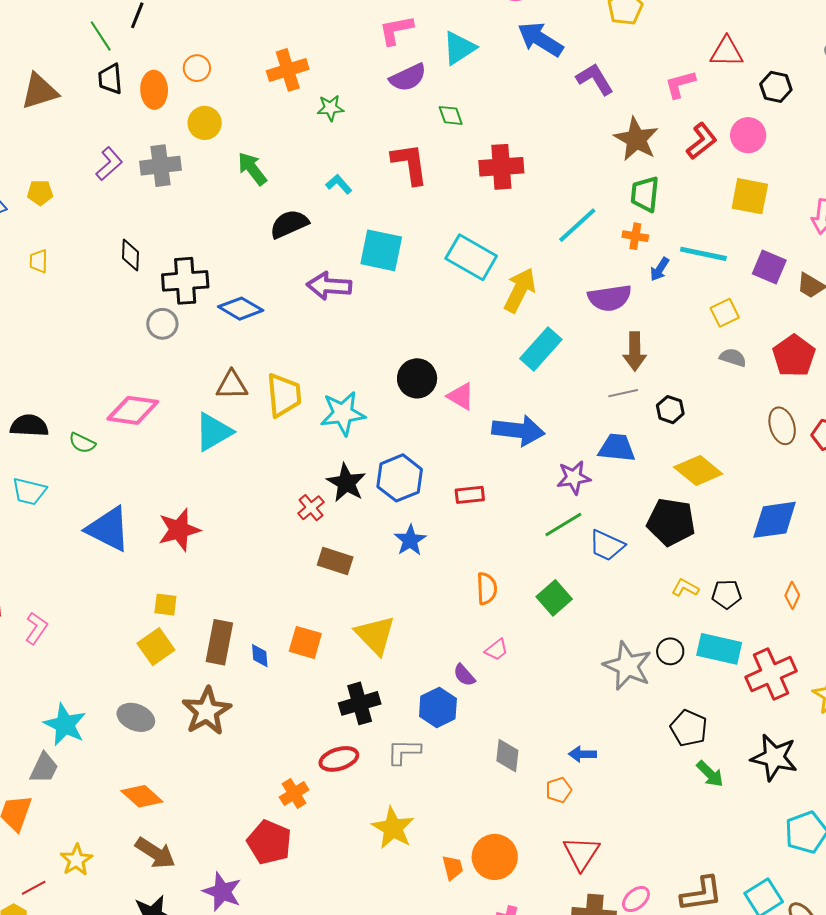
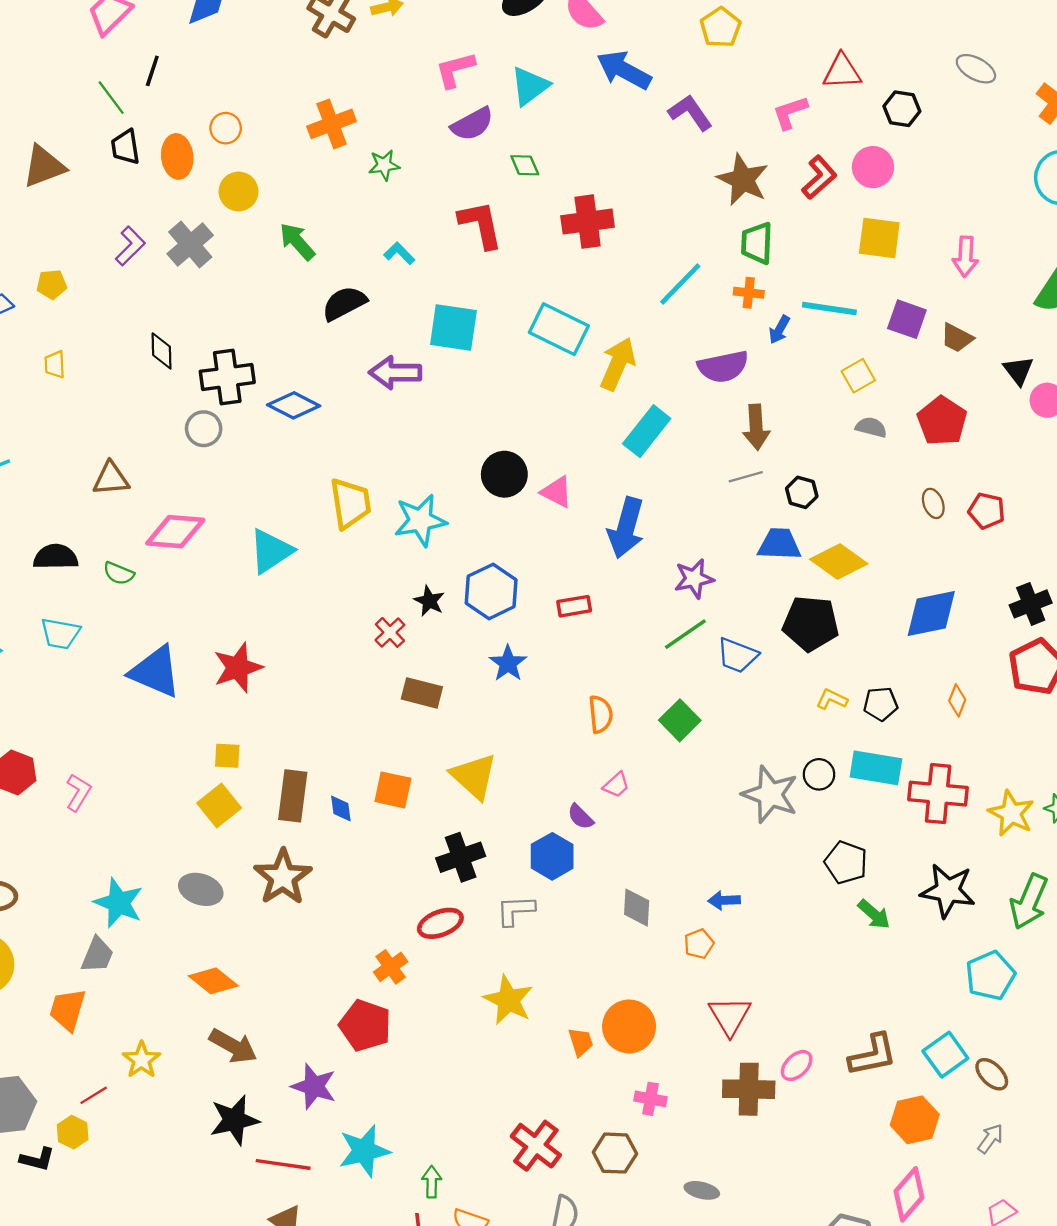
gray cross: (161, 166) -> (190, 244), turned -30
brown triangle: (232, 385) -> (111, 479), moved
brown ellipse: (782, 426) -> (933, 503), size x0.7
blue arrow: (518, 431) -> (626, 528), turned 102
blue trapezoid: (617, 448) -> (779, 544), moved
black star: (346, 483) -> (429, 601), size x0.7
red cross: (771, 674) -> (938, 794), turned 33

